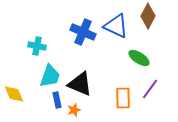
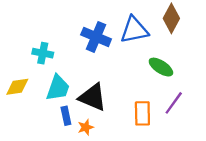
blue triangle: (116, 26) -> (134, 30), turned -36
yellow diamond: (14, 94) -> (17, 87), moved, turned -75

